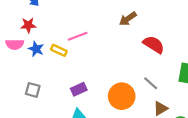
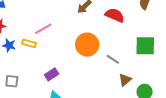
red semicircle: (154, 45) -> (115, 15), moved
orange circle: (122, 96) -> (87, 45), moved

